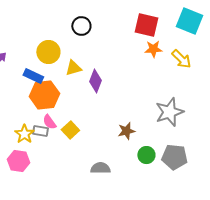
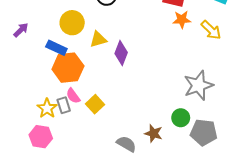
gray rectangle: (40, 131) -> (64, 105), turned 63
brown star: (126, 131) -> (154, 133), moved, turned 30
green circle: (146, 155) -> (181, 118), moved
gray semicircle: (100, 168) -> (126, 144), turned 30

